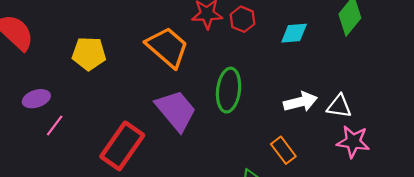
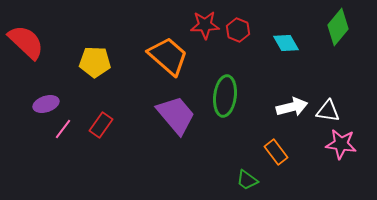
cyan diamond: (294, 33) -> (286, 43), turned 64
red rectangle: (122, 146) -> (101, 125), moved, size x0.6

